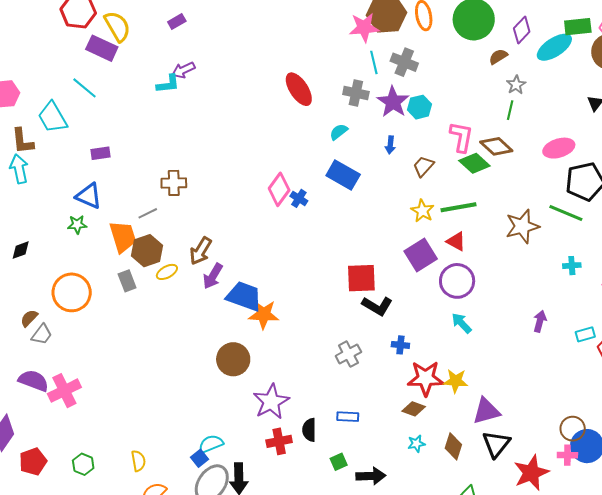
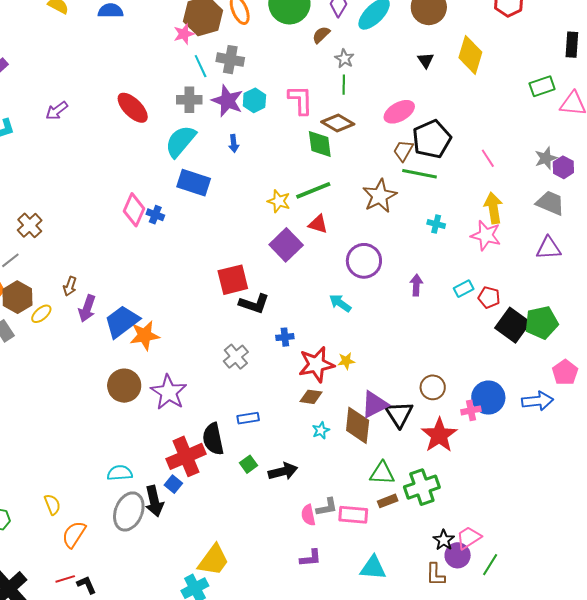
pink star: (364, 28) -> (184, 34), size x0.7
purple arrow: (183, 70) -> (57, 111), moved
cyan semicircle: (339, 132) -> (180, 141), size x1.8
pink L-shape: (461, 137) -> (300, 100), moved
green diamond: (474, 163) -> (320, 144), turned 52
brown trapezoid: (423, 166) -> (403, 151), moved
brown cross: (174, 183) -> (30, 225), turned -30
brown arrow: (201, 251) -> (70, 286), size x0.7
cyan cross: (572, 266) -> (436, 224), turned 30
purple circle: (457, 281) -> (364, 261), moved
blue trapezoid: (244, 296) -> (122, 322), turned -45
yellow star: (456, 381) -> (346, 361), size x0.7
purple star: (271, 402) -> (169, 392), moved
purple triangle: (486, 411) -> (375, 404), moved
brown circle: (573, 429) -> (433, 387), moved
black semicircle: (309, 430) -> (213, 439), size x1.4
red cross: (279, 441) -> (186, 456), size x1.5
cyan semicircle: (211, 444) -> (120, 473), turned 30
brown diamond: (453, 446) -> (358, 425), size x1.4
blue square: (200, 458) -> (173, 484), moved

